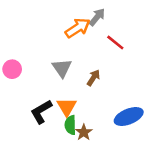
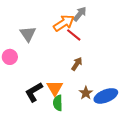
red line: (115, 42) -> (74, 35), moved
gray triangle: (62, 68) -> (28, 34), moved
brown star: (84, 132) -> (86, 93), moved

